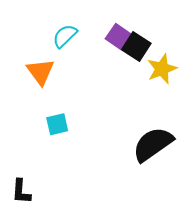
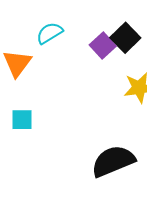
black square: (136, 46) -> (125, 38), moved

